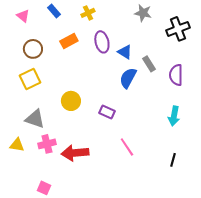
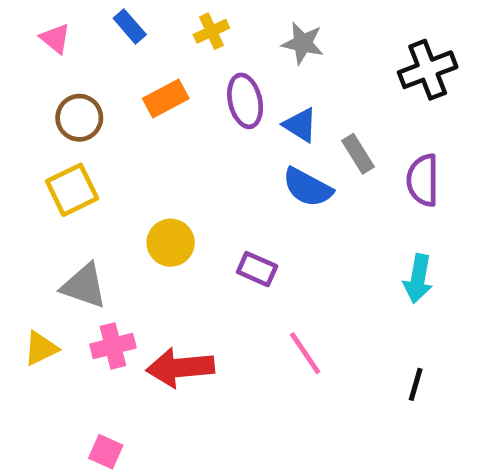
gray star: (143, 13) -> (303, 43), moved
blue semicircle: (128, 78) -> (308, 187), turned -90
yellow triangle: (17, 145) -> (41, 348), turned -35

